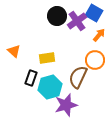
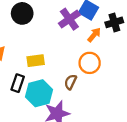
black circle: (57, 16) -> (22, 13), moved
brown semicircle: (78, 77) -> (71, 82), size x0.6

